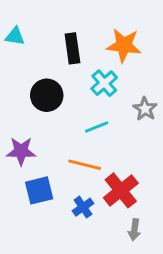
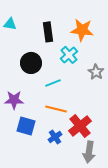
cyan line: (97, 127) -> (53, 83), moved
blue square: (39, 190) -> (26, 126), turned 30
gray arrow: (134, 230) -> (89, 152), size x1.5

